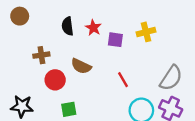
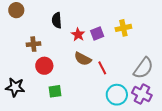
red star: (93, 28) -> (78, 35), moved
purple square: (115, 40) -> (97, 34), turned -32
brown semicircle: (81, 66) -> (83, 59), moved

